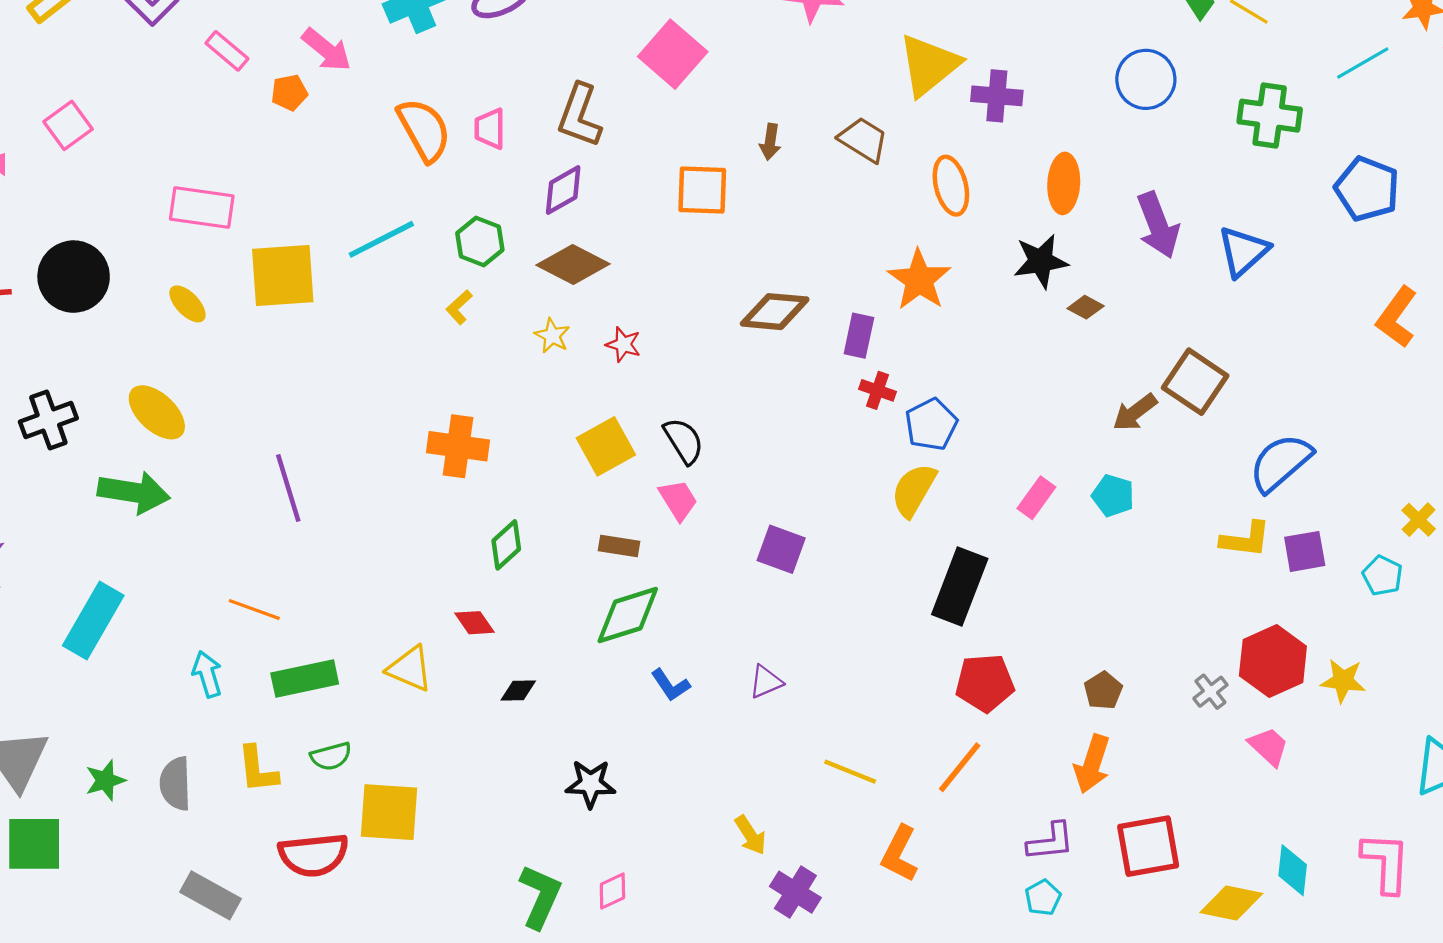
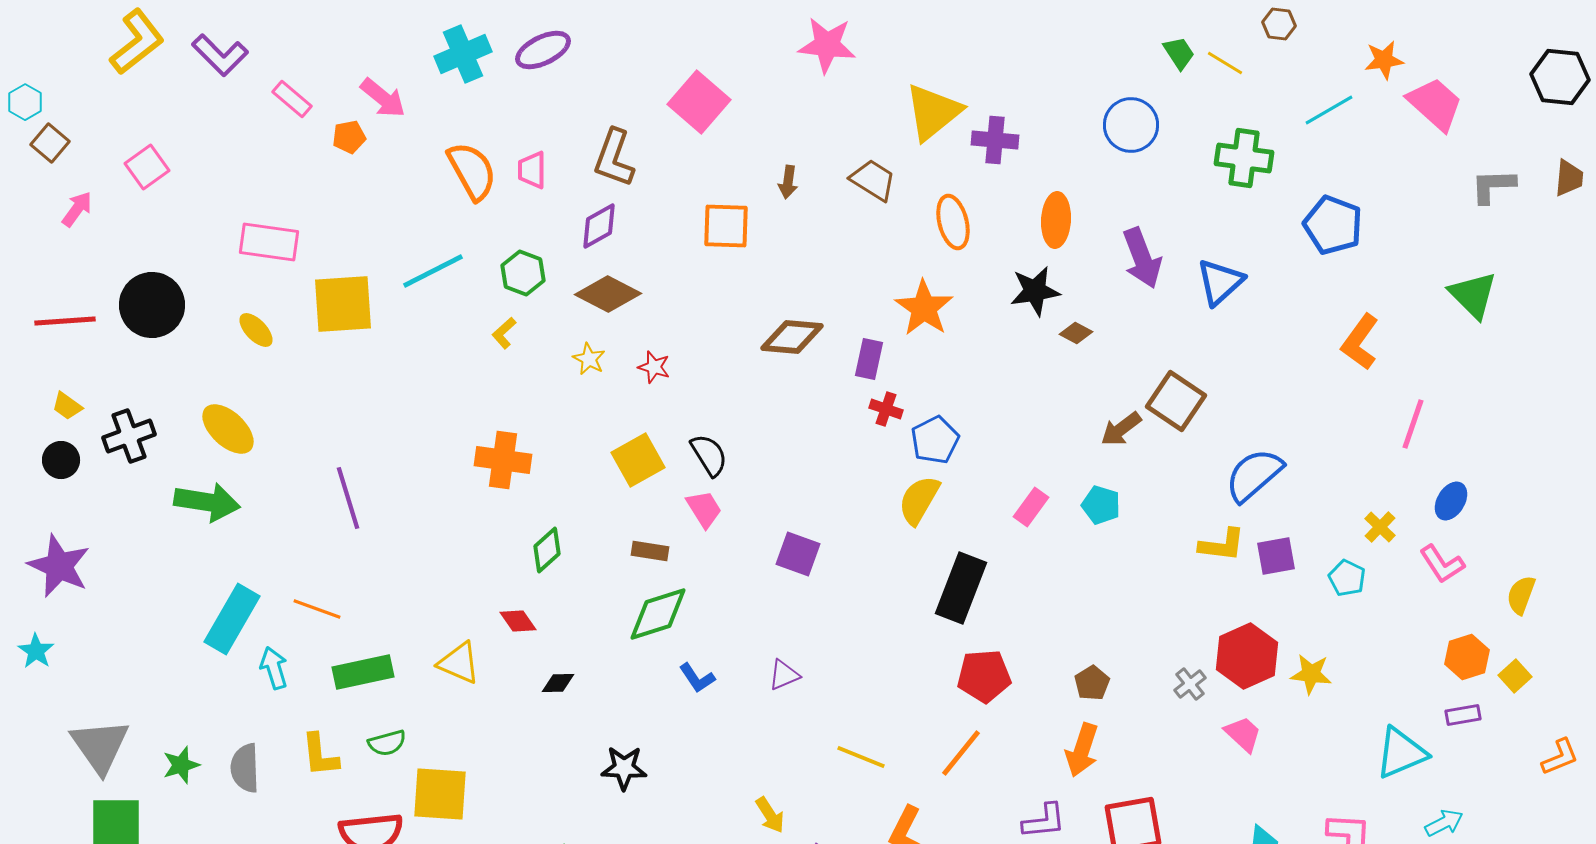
cyan rectangle: (93, 620) -> (232, 619), moved

